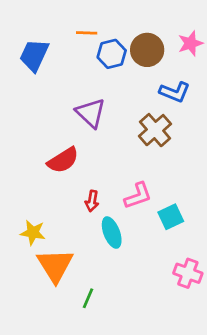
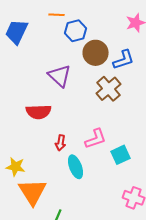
brown circle: (147, 50) -> (96, 53), moved
blue L-shape: (175, 92) -> (124, 60), turned -40
red semicircle: (63, 160) -> (39, 112), turned 30

